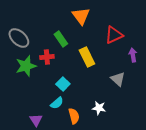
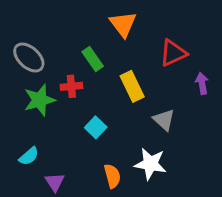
gray triangle: (118, 79) -> (164, 120), moved
cyan semicircle: (57, 103) -> (29, 156), moved
white star: (99, 108) -> (150, 164), size x1.5

